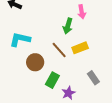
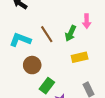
brown line: (59, 50) -> (47, 34), moved

